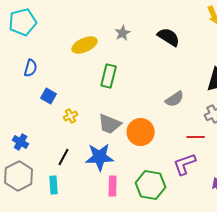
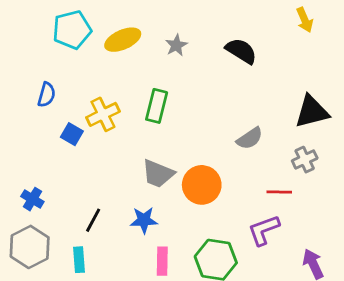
cyan pentagon: (23, 22) -> (72, 30), moved
yellow ellipse: (85, 45) -> (123, 40), moved
yellow cross: (71, 116) -> (103, 114), moved, size x1.6
blue star: (100, 157) -> (144, 220), size x0.7

